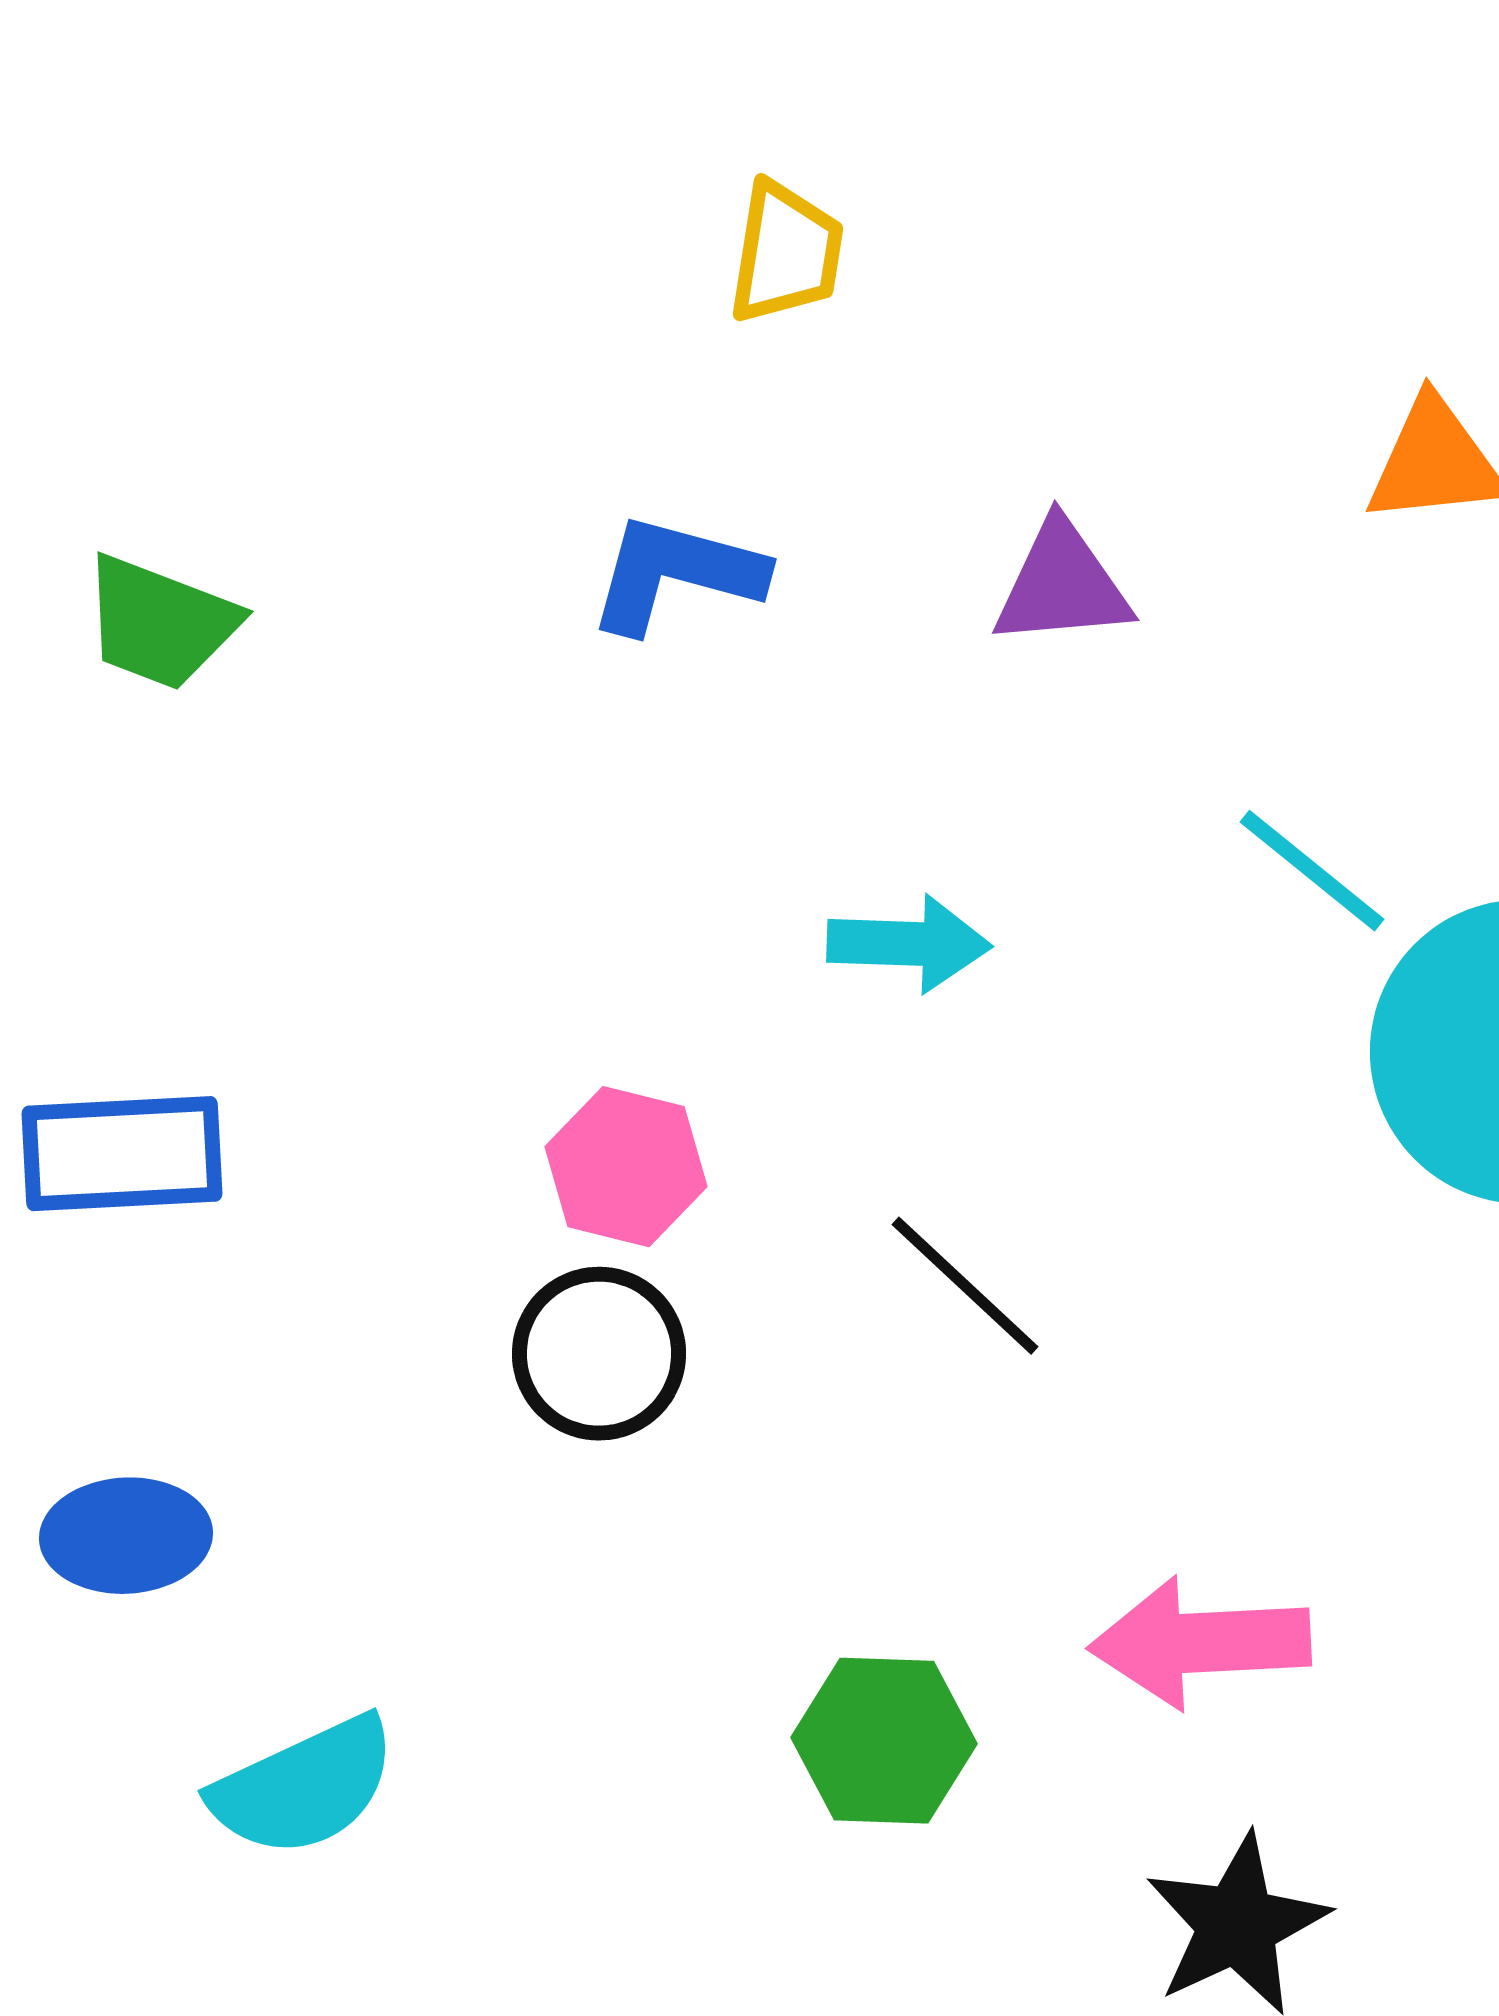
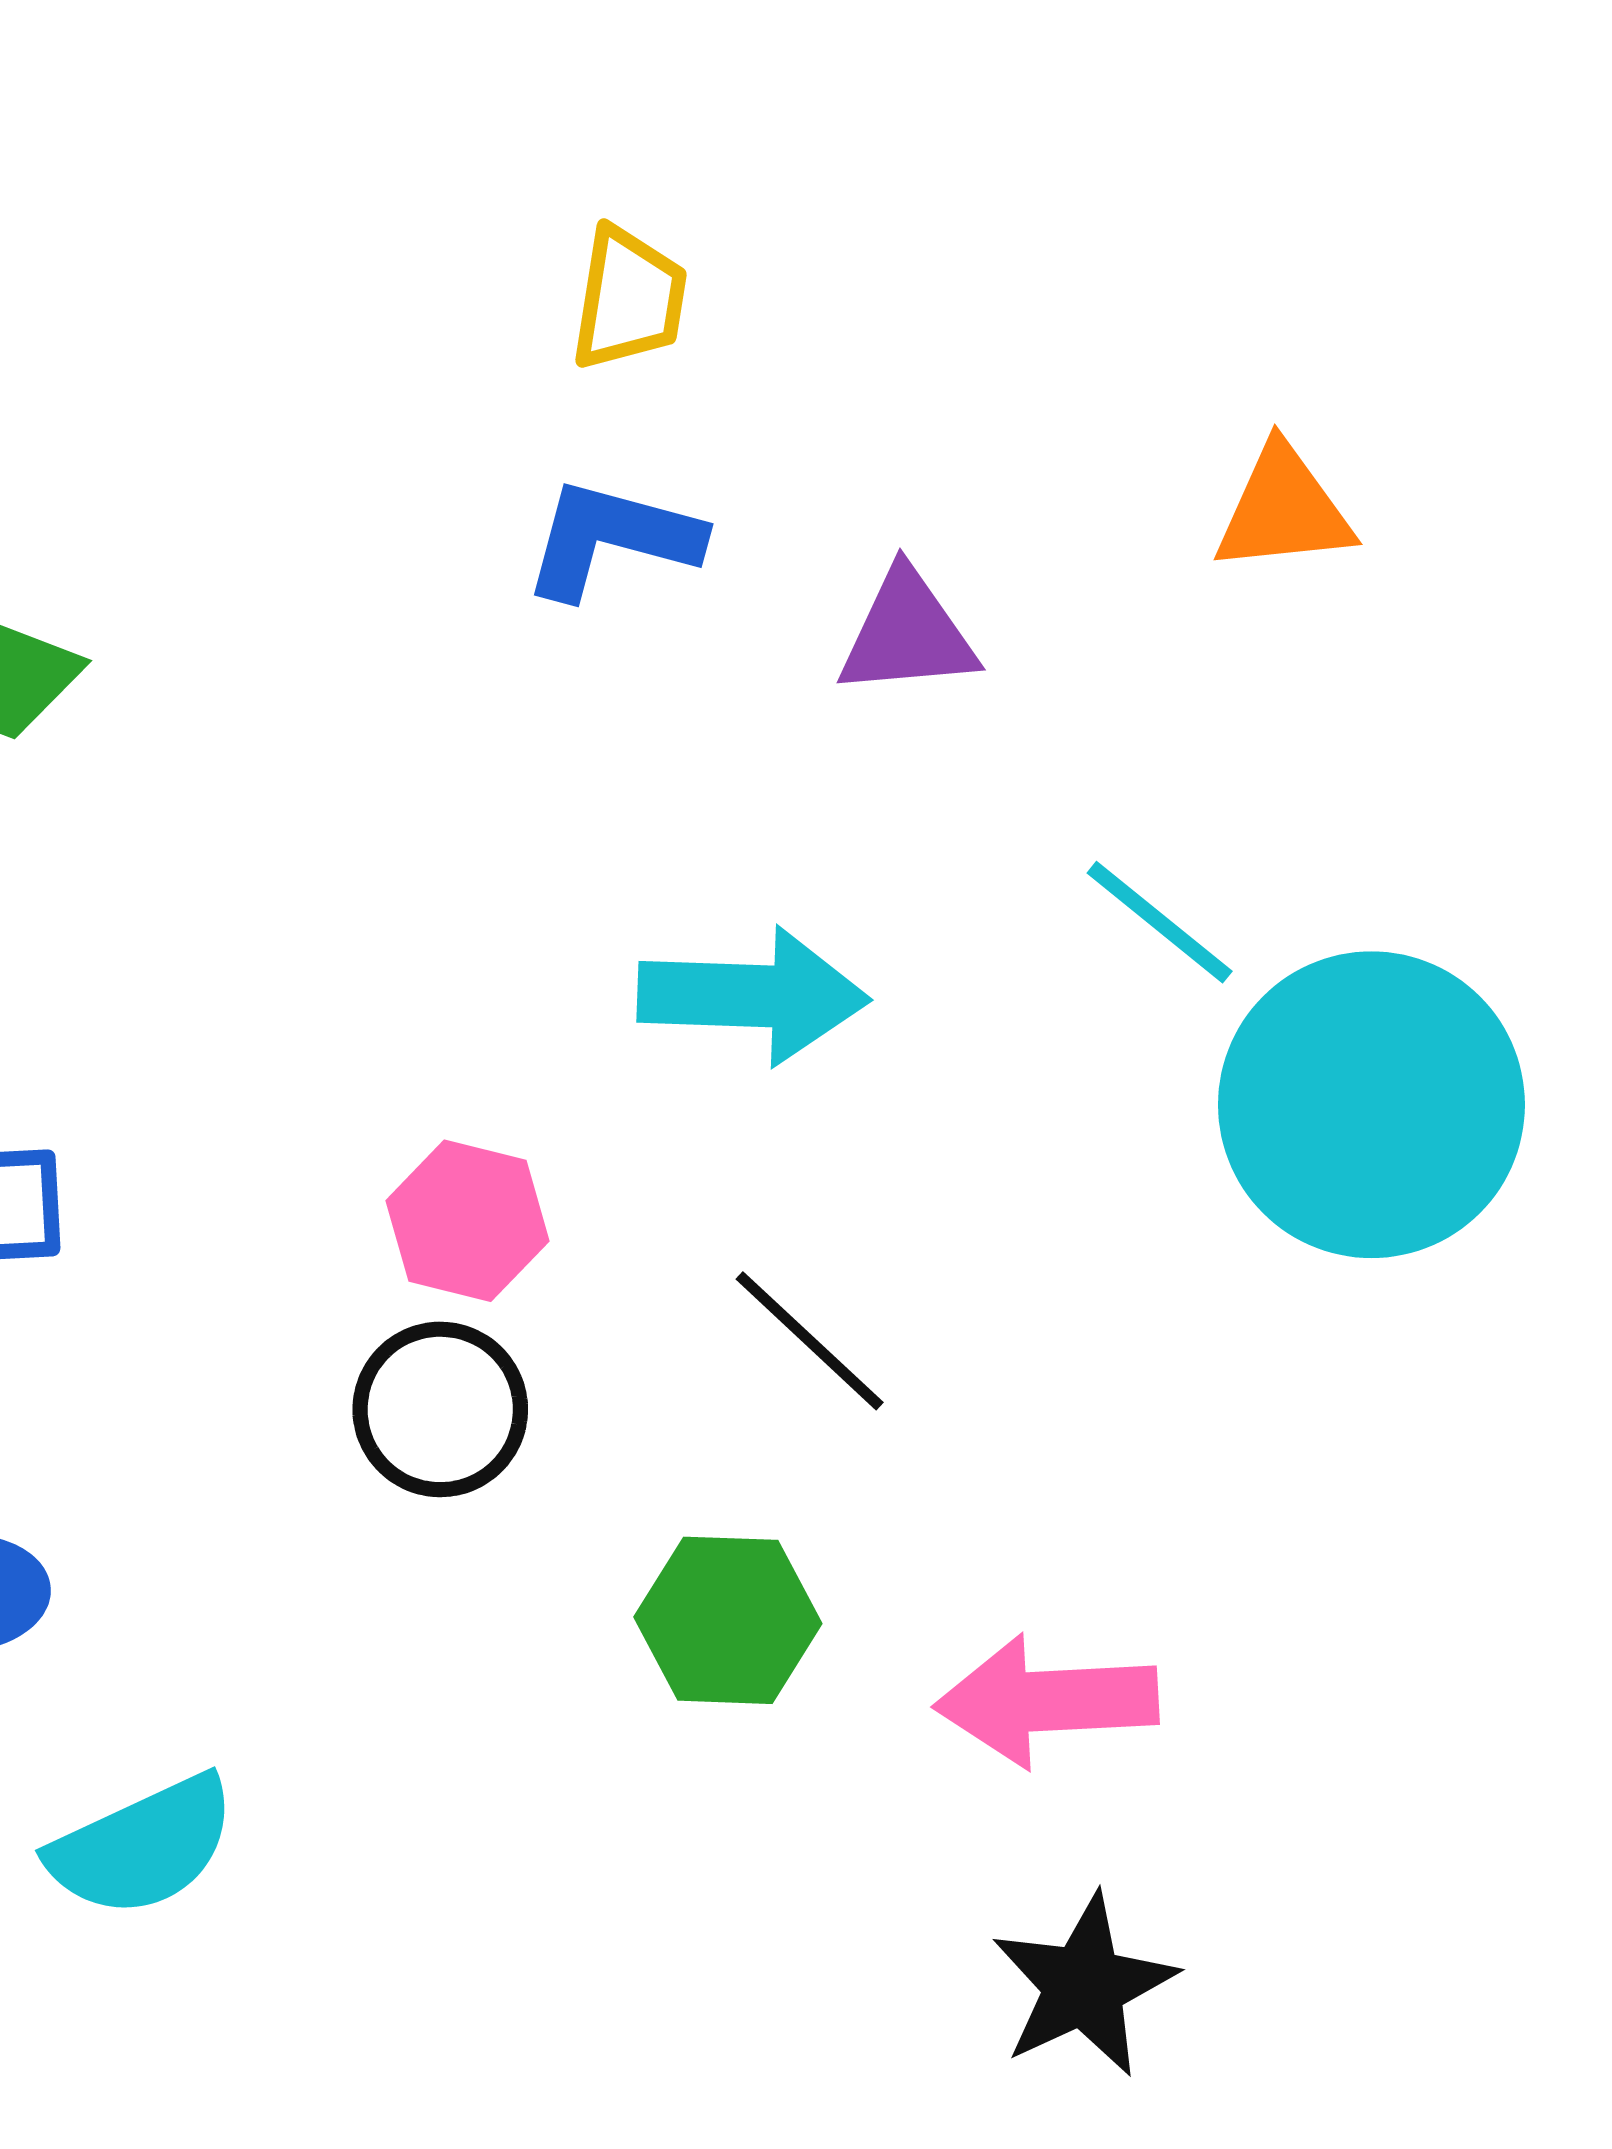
blue L-shape: (676, 574) -> (612, 539), moved
cyan arrow: (909, 944) -> (753, 996), size x1.4
green hexagon: (884, 1741) -> (728, 1620), moved

